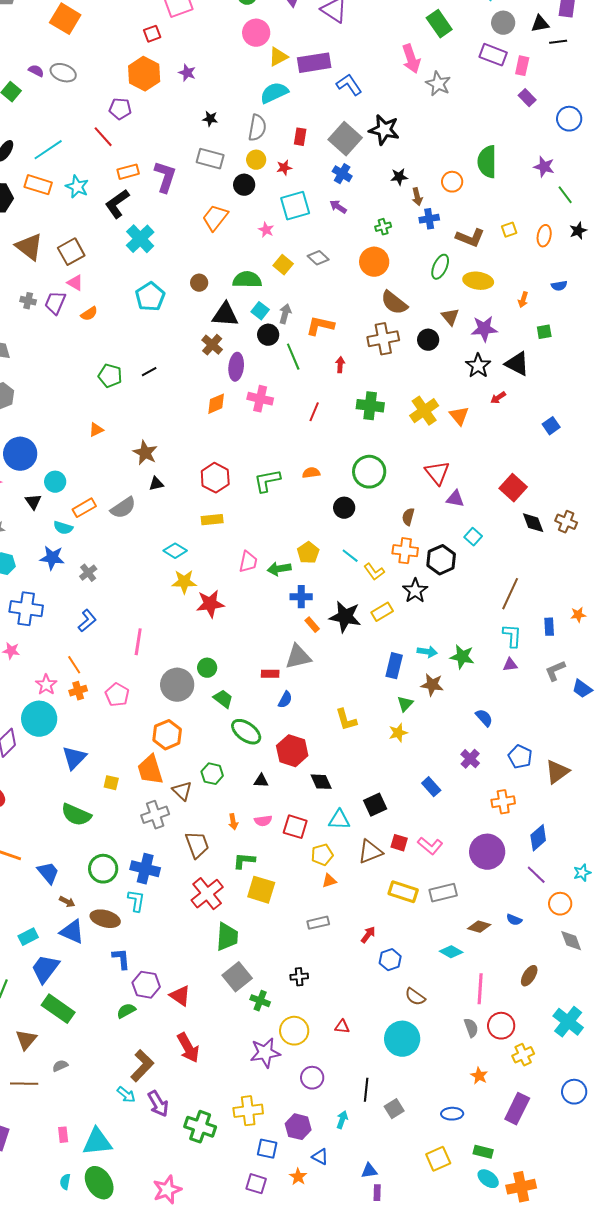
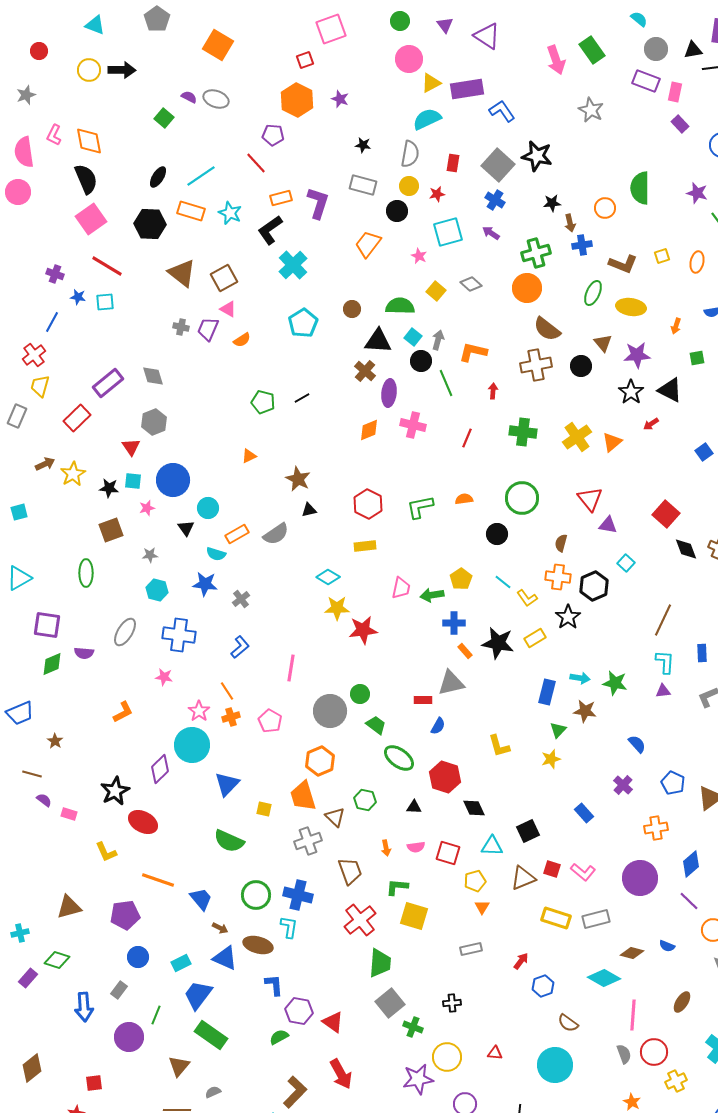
pink arrow: (411, 59) -> (556, 60), moved
green cross: (383, 227) -> (536, 253), size x1.8
orange triangle: (459, 416) -> (612, 442), turned 30
orange triangle: (329, 881) -> (482, 907), turned -42
cyan diamond: (451, 952) -> (604, 978), size x1.4

